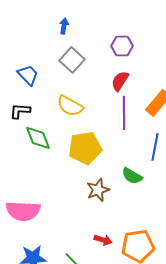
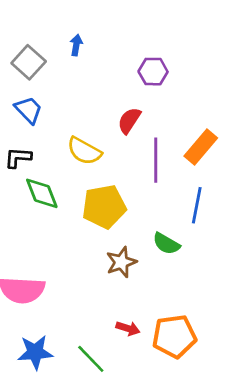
gray square: (72, 60) -> (29, 62), moved
red semicircle: (120, 81) -> (129, 121), moved

